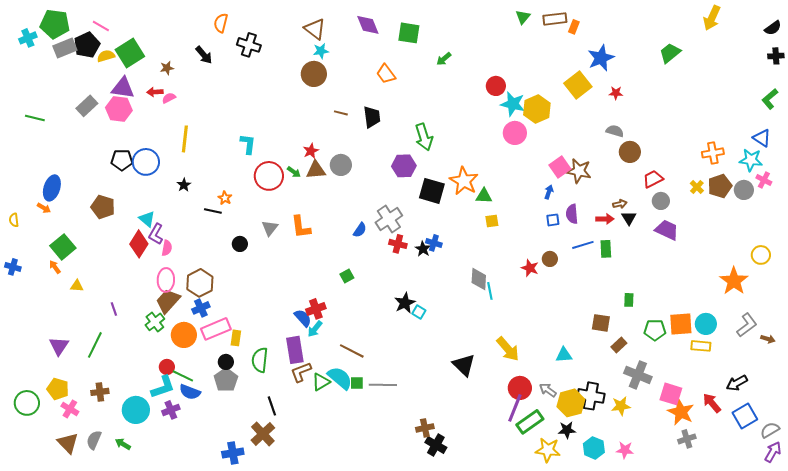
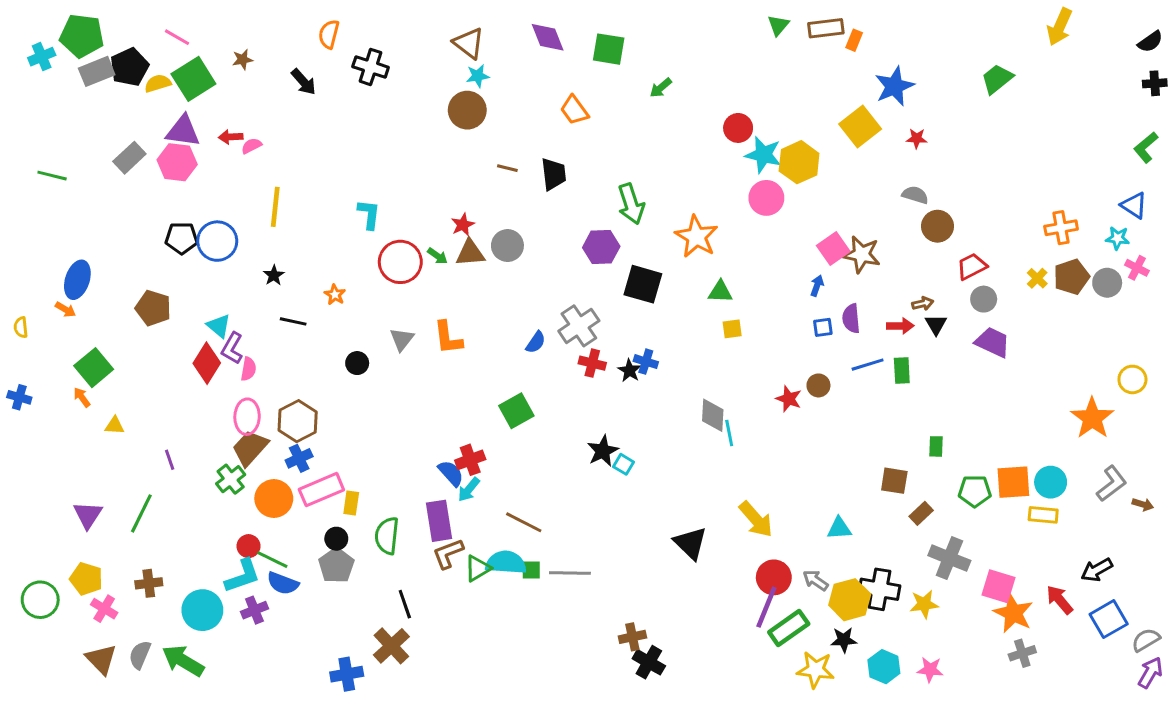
pink line: (101, 26) -> (177, 37), moved
brown star: (167, 68) -> (243, 60), moved
cyan star: (751, 160) -> (1118, 238), size x0.7
orange star: (464, 181) -> (696, 237), moved
black line: (213, 211) -> (293, 321), moved
green square: (347, 276) -> (516, 411), size x1.6
cyan semicircle: (340, 378) -> (506, 562), turned -36
green arrow: (123, 444) -> (183, 661), size x1.8

